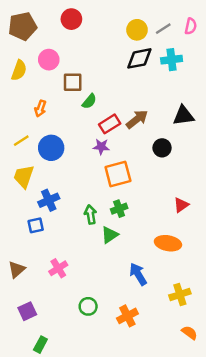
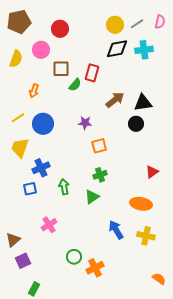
red circle: (71, 19) -> (60, 29), moved
black triangle: (183, 116) -> (143, 103), moved
red rectangle: (110, 124) -> (92, 73), moved, turned -42
orange square: (118, 174) -> (99, 146), size x0.7
green arrow: (90, 215) -> (64, 187), moved
brown triangle: (17, 269) -> (13, 240), moved
yellow cross: (180, 294) -> (146, 236), moved, turned 30
orange cross: (127, 316) -> (95, 268), moved

